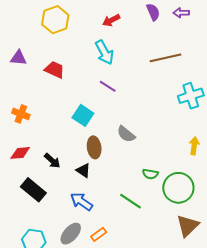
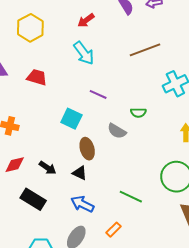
purple line: (108, 86) -> (98, 94), moved
green semicircle: (150, 174) -> (138, 113), moved
orange rectangle: (99, 234) -> (114, 230), moved

